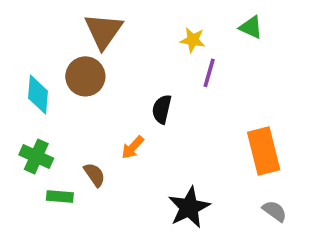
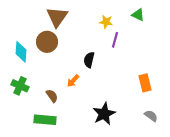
orange rectangle: (264, 151) -> (145, 83), size x0.7
green rectangle: (60, 197) -> (45, 120), moved, size x1.5

